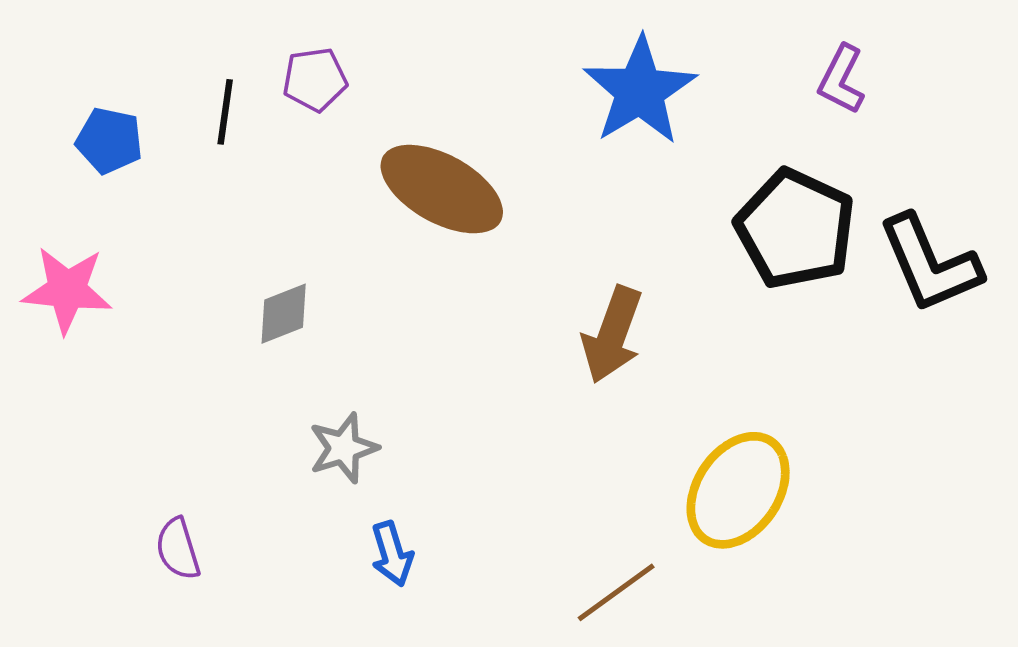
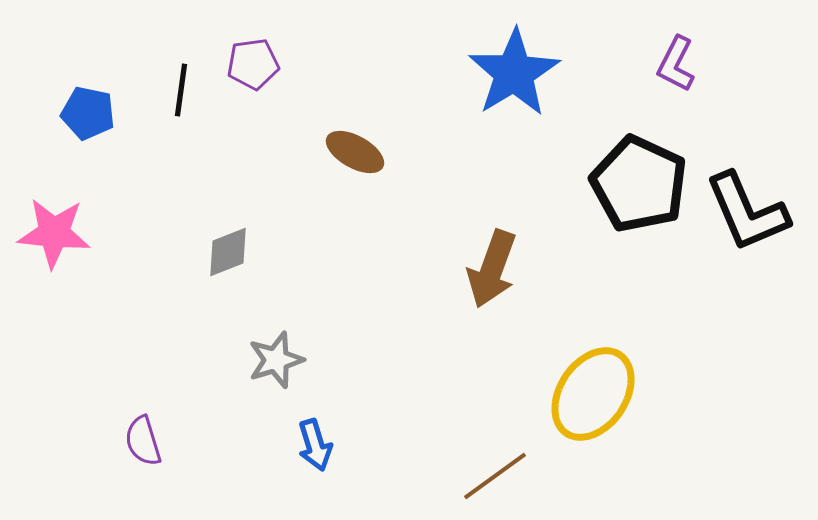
brown ellipse: (442, 189) -> (355, 152), size x0.6

